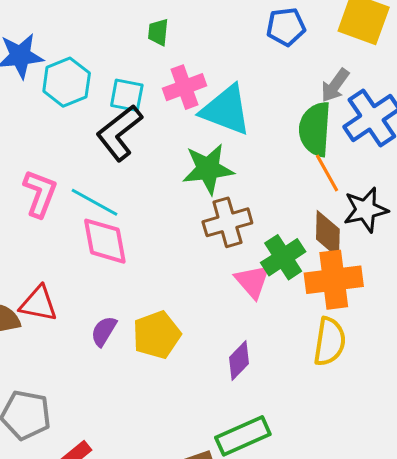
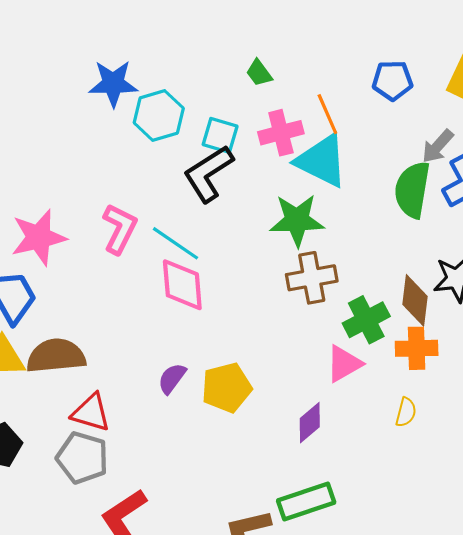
green trapezoid: (158, 32) -> (259, 73), turned -48
orange line: (327, 173) -> (327, 114), moved
orange cross: (334, 280) -> (417, 348), size x0.7
pink triangle: (252, 281) -> (344, 364), moved, turned 36
red triangle: (38, 304) -> (91, 413), moved
yellow semicircle: (330, 342) -> (406, 412), size x0.6

